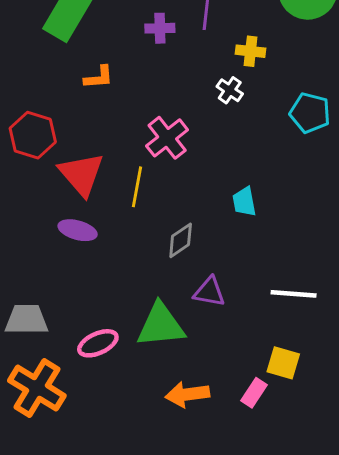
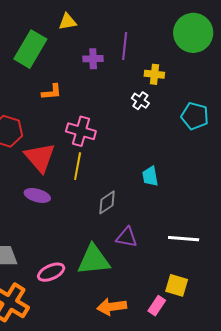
pink cross: (167, 138) -> (81, 131), moved, turned -36

